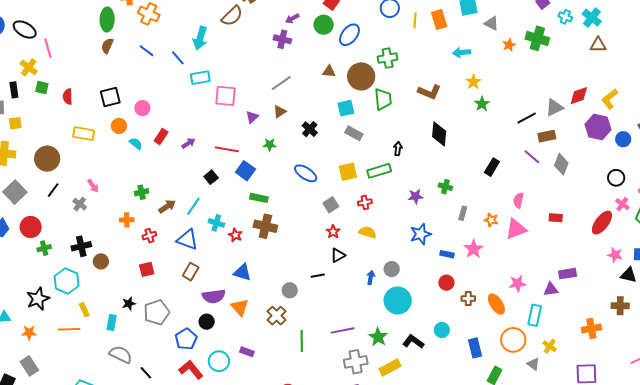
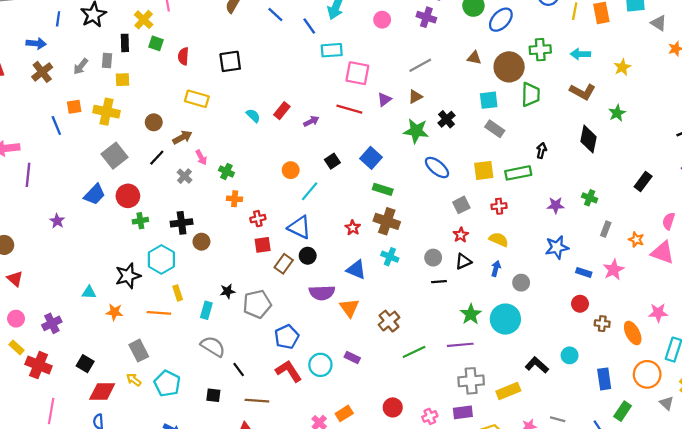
cyan arrow: (462, 52) -> (580, 54), moved
yellow star: (473, 82) -> (622, 67), moved
green star: (482, 104) -> (617, 113), moved
pink circle: (142, 108) -> (382, 20), moved
orange circle: (119, 126) -> (291, 170), moved
green star: (270, 145) -> (416, 131), moved, size x1.6
red line: (227, 149) -> (349, 109), moved
brown circle: (47, 159) -> (154, 122), size x0.6
green cross: (142, 192) -> (226, 171), moved, turned 32
brown arrow: (167, 206) -> (182, 137), moved
cyan cross: (216, 223) -> (390, 257), moved
pink triangle: (516, 229) -> (663, 253), turned 35
red square: (147, 269) -> (263, 245), moved
brown rectangle: (191, 272) -> (284, 264), moved
blue arrow: (371, 277) -> (496, 269), moved
gray circle: (290, 290) -> (433, 258), moved
cyan circle: (398, 300) -> (505, 319), moved
black circle: (207, 322) -> (308, 256), moved
green star: (378, 337) -> (471, 314), moved
green line: (302, 341) -> (414, 352), turned 60
gray rectangle: (29, 366) -> (139, 351), moved

